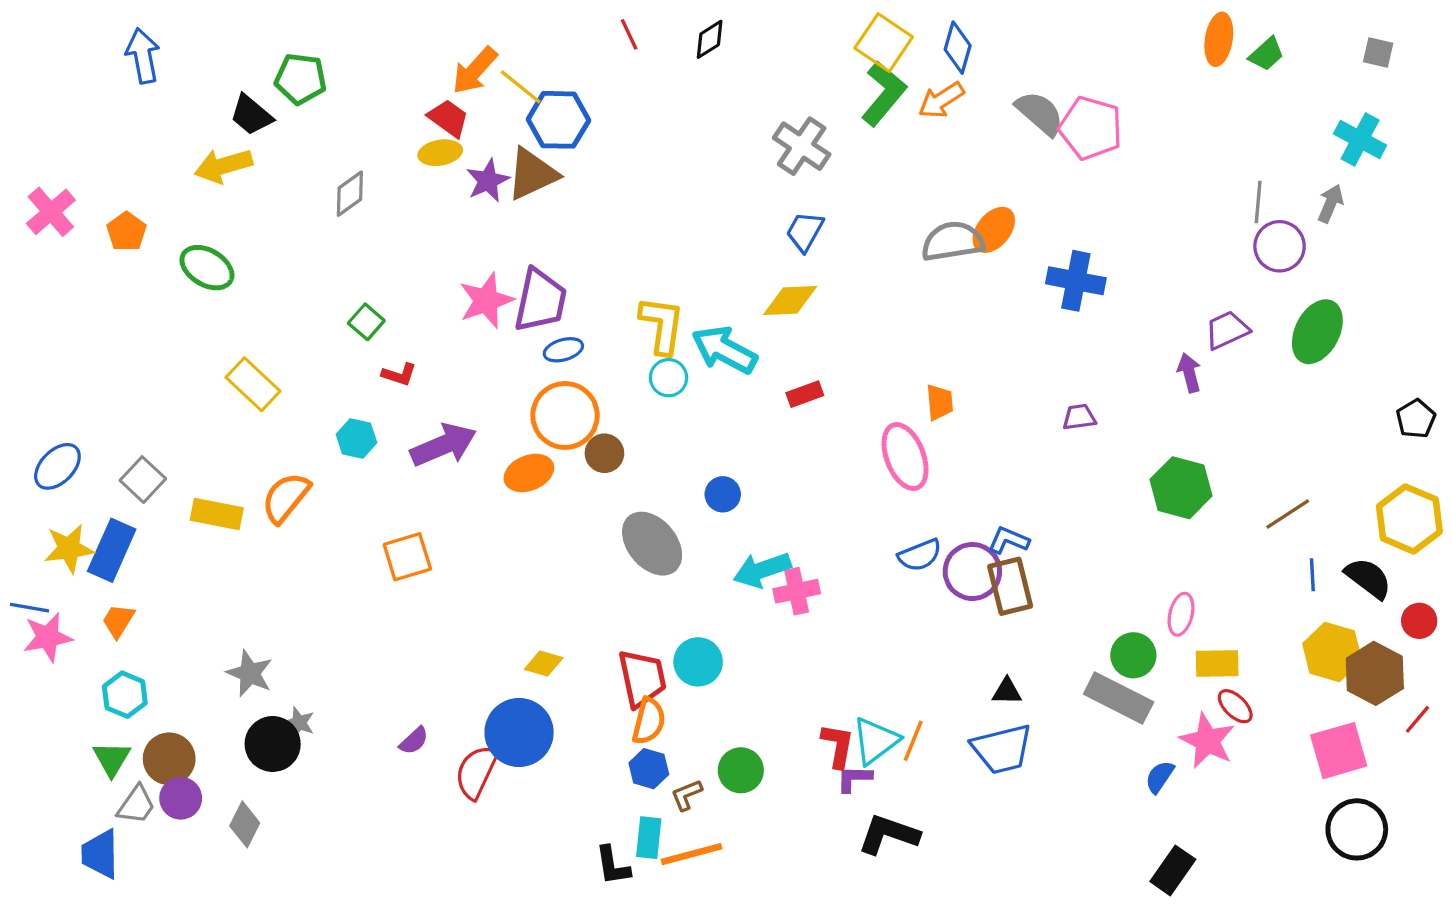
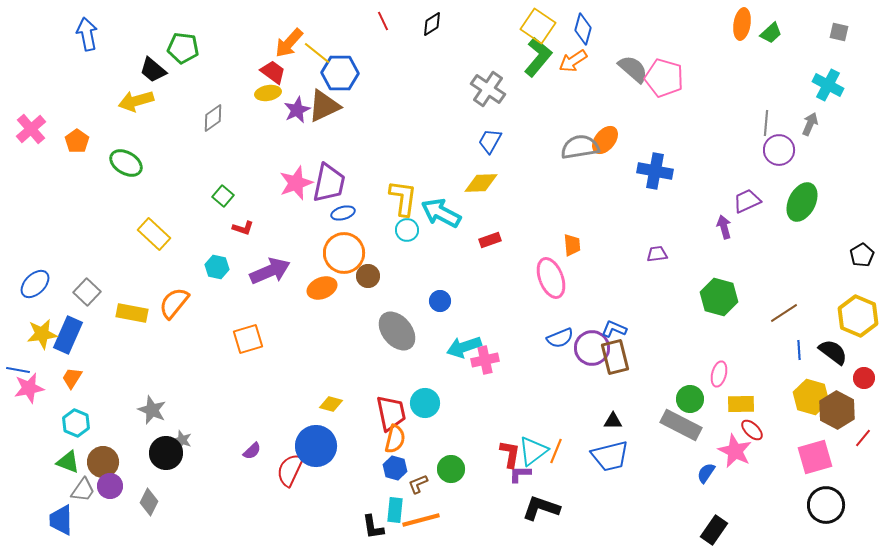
green triangle: (112, 759) -> (68, 462), turned -40

